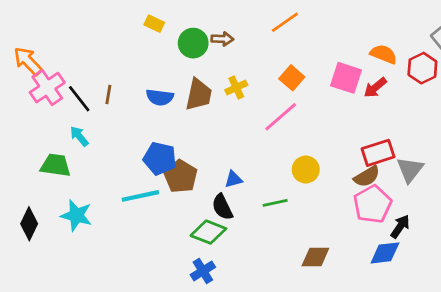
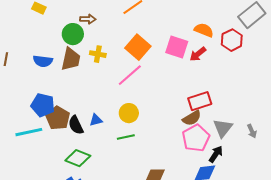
green circle: (193, 43) -> (73, 34), moved
orange square: (292, 78) -> (138, 47), size x1.4
yellow cross: (236, 88) -> (98, 54), turned 35
yellow circle: (306, 170) -> (129, 113), moved
gray triangle: (410, 170) -> (223, 128), moved
black semicircle: (222, 207) -> (76, 125), moved

